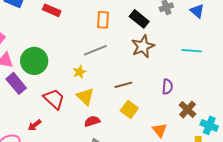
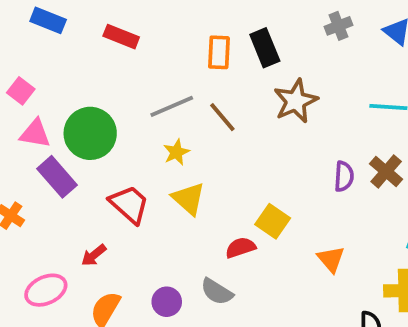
black rectangle: (139, 19) -> (265, 48), moved, turned 30
gray line: (95, 50) -> (172, 106), moved
brown line: (123, 85) -> (222, 117), moved, turned 66
brown cross: (188, 109) -> (386, 171), moved
red semicircle: (92, 121) -> (241, 248), moved

